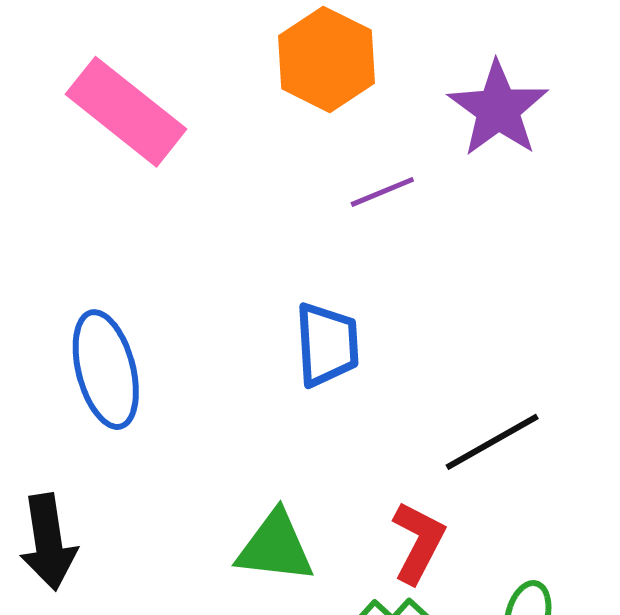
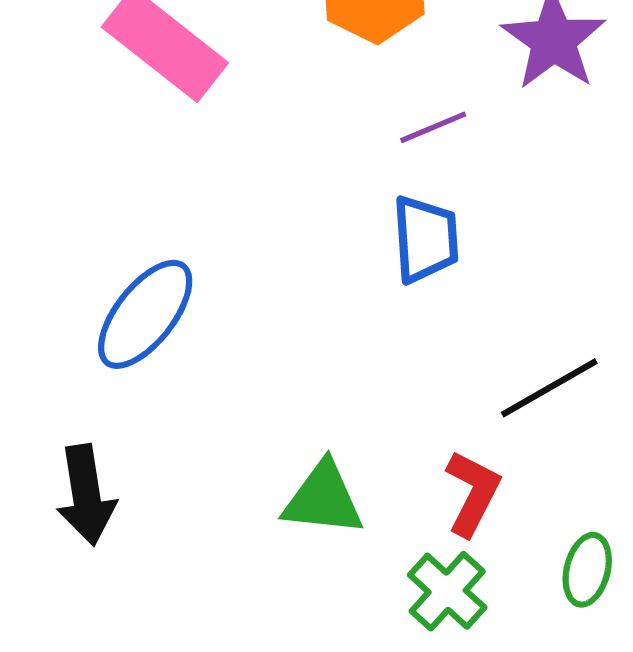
blue trapezoid: (327, 344) -> (425, 239), moved
blue ellipse: (106, 370) -> (145, 314), turned 53

